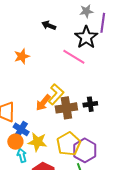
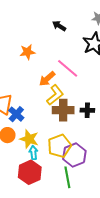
pink line: (74, 57) -> (68, 68), moved
orange arrow: (43, 103) -> (47, 79), moved
blue cross: (21, 129) -> (16, 114), moved
cyan arrow: (22, 155) -> (33, 153), moved

